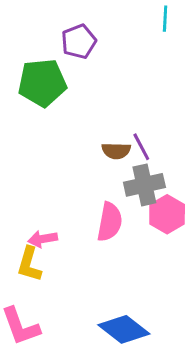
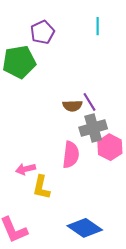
cyan line: (165, 19) -> (98, 26), moved
yellow L-shape: (29, 264) -> (41, 187), moved

